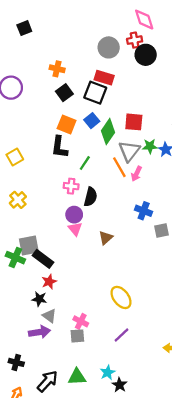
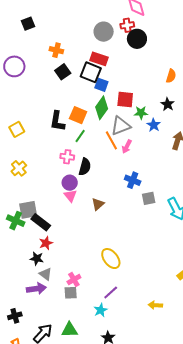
black square: (24, 28) -> (28, 24), moved
blue square: (92, 121) -> (101, 85), moved, turned -32
orange square: (67, 125) -> (78, 115), moved
green star: (150, 146) -> (141, 113), moved
gray triangle: (129, 151) -> (121, 126), turned 30
pink cross: (81, 321) -> (74, 280), turned 32
black cross: (16, 362) -> (15, 316), turned -32
cyan star: (108, 372) -> (101, 310), moved

